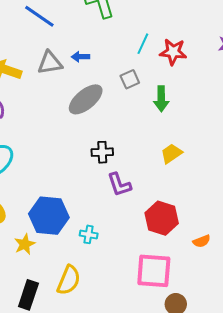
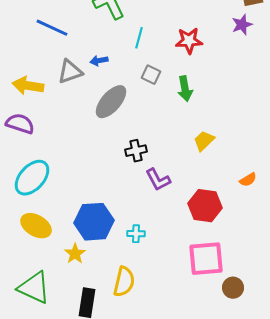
cyan line: (143, 44) -> (139, 38), moved
gray square: (130, 79) -> (151, 75), turned -30
orange semicircle: (202, 241) -> (248, 180), moved

